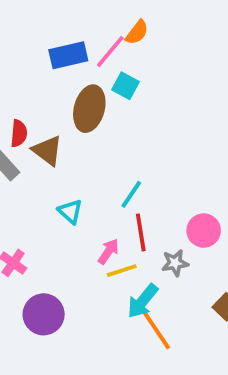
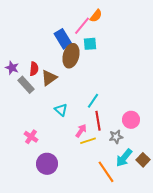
blue rectangle: (68, 55) -> (63, 39), moved, turned 72
cyan square: (126, 86) -> (90, 44), turned -32
brown triangle: (47, 151) -> (49, 78), turned 48
cyan arrow: (143, 301) -> (124, 158), moved

